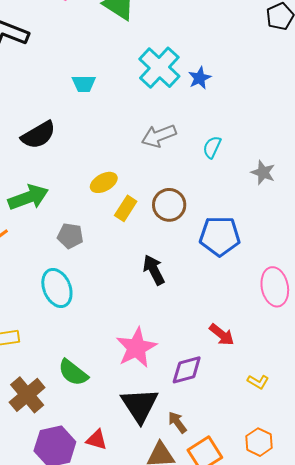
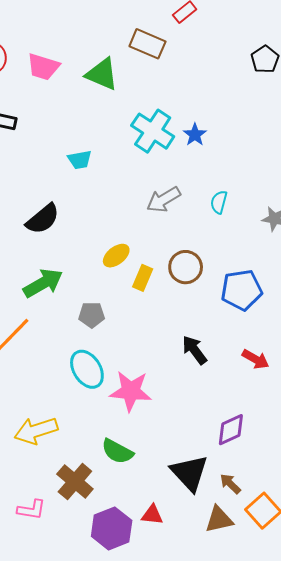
black arrow: (154, 270) -> (195, 350), moved
red arrow: (222, 335) -> (256, 359), moved
pink star: (136, 348) -> (131, 391), moved, turned -30

